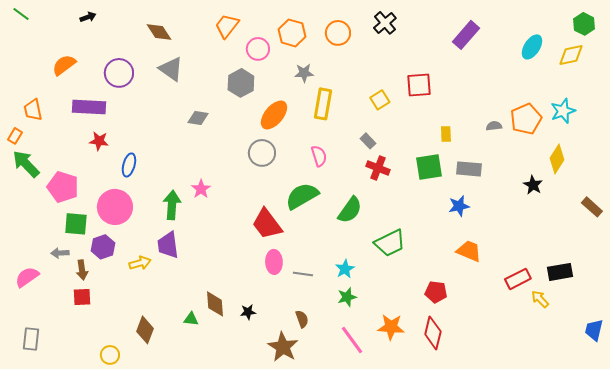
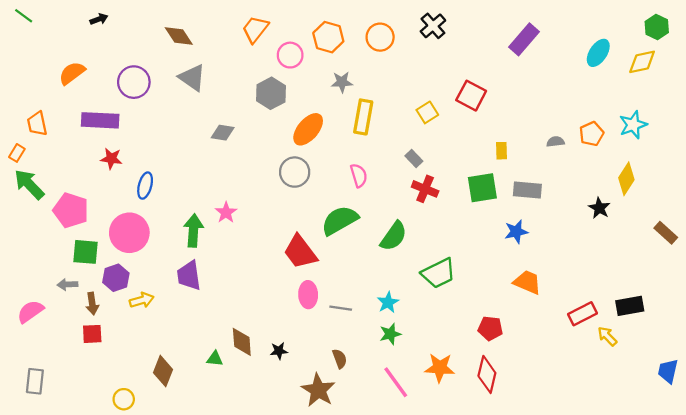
red square: (419, 85) -> (471, 96), turned 32
orange pentagon: (526, 119) -> (591, 134), size x0.7
yellow arrow: (140, 263) -> (142, 300), moved

